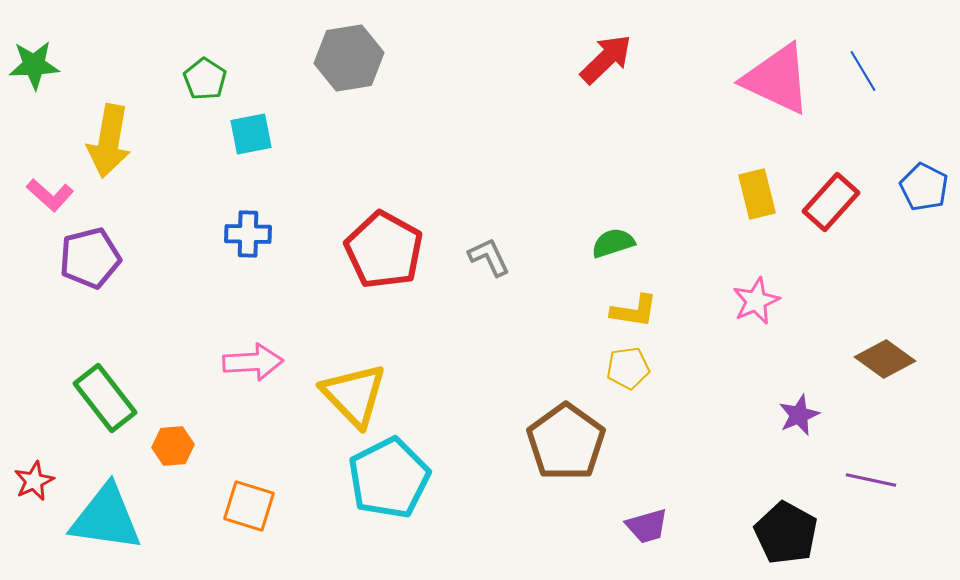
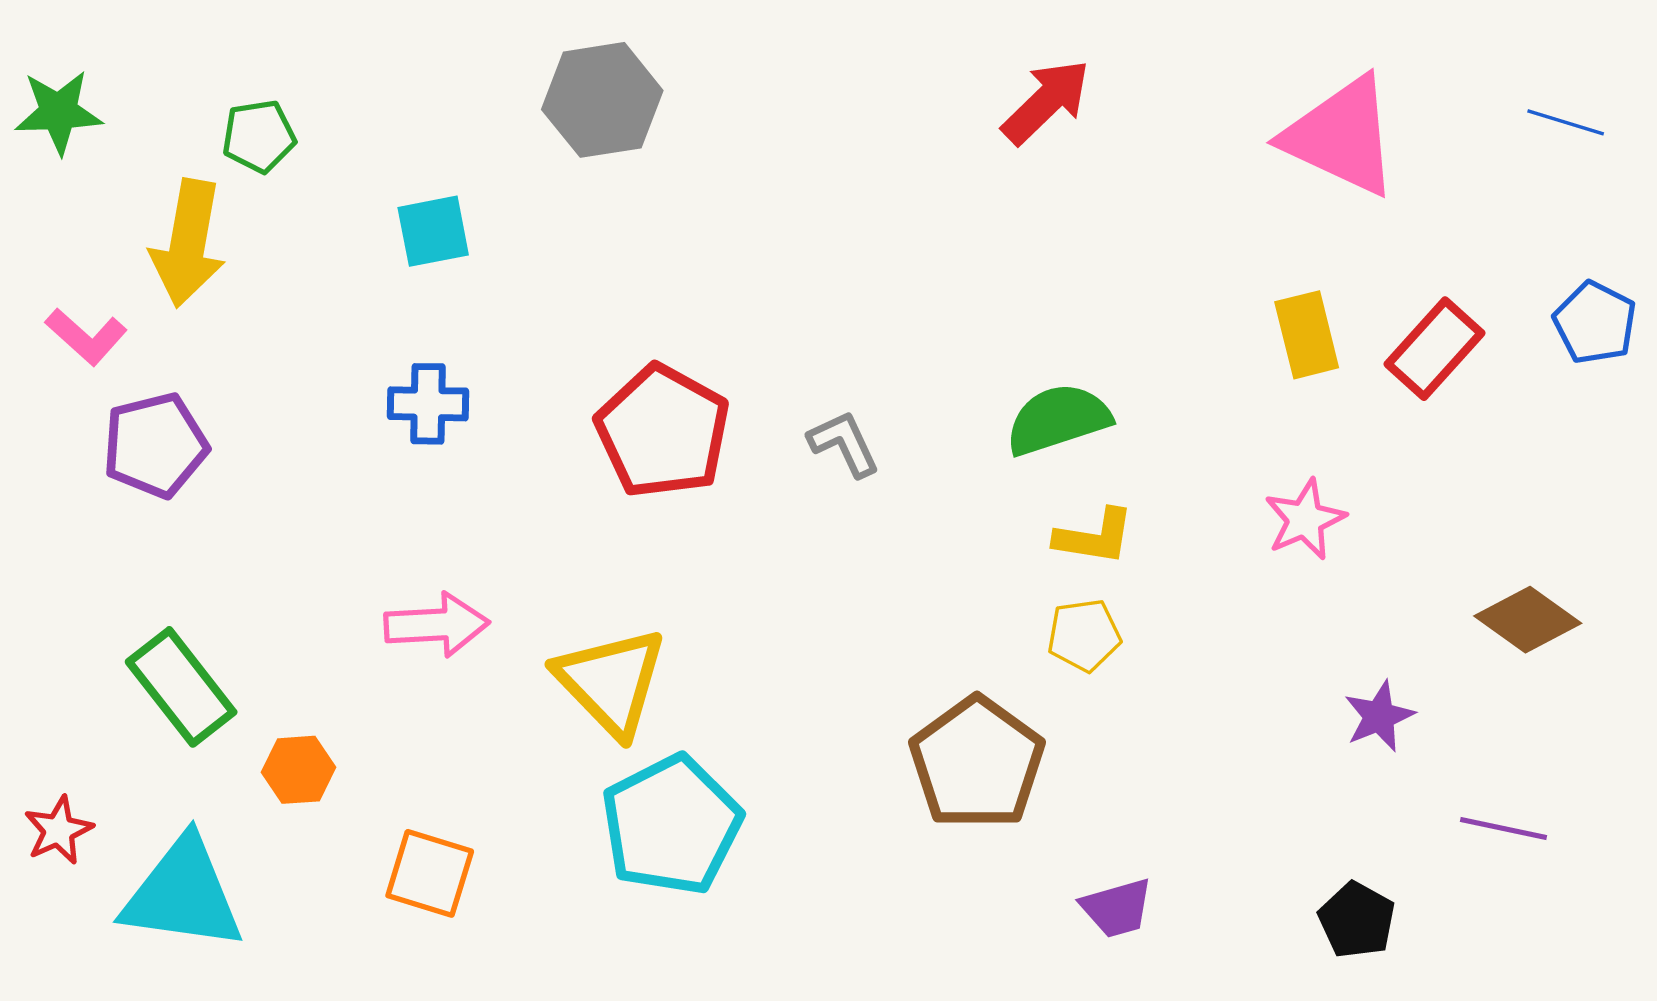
blue line: (863, 71) -> (1566, 122), moved, turned -42
green pentagon: (205, 79) -> (259, 136), moved, turned 30
green semicircle: (613, 243) -> (1058, 419), size x1.4
black pentagon: (786, 533) -> (1357, 920), size x0.7

